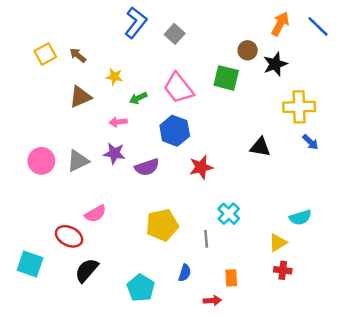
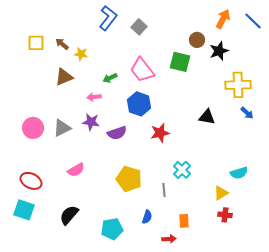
yellow square: (45, 54) -> (36, 43), turned 30
yellow star: (114, 77) -> (81, 54), moved
yellow pentagon: (162, 225) -> (129, 179), turned 30
red ellipse: (69, 236) -> (31, 181), moved
cyan pentagon: (141, 288) -> (112, 229), turned 30

